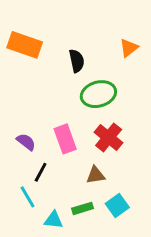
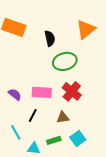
orange triangle: (129, 48) -> (86, 29), size x1.5
pink rectangle: (65, 139) -> (42, 92), turned -66
black line: (41, 172) -> (33, 115), moved

